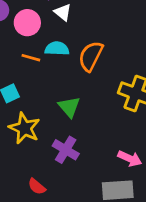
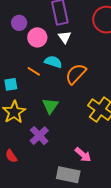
orange line: (31, 58) -> (34, 71), moved

